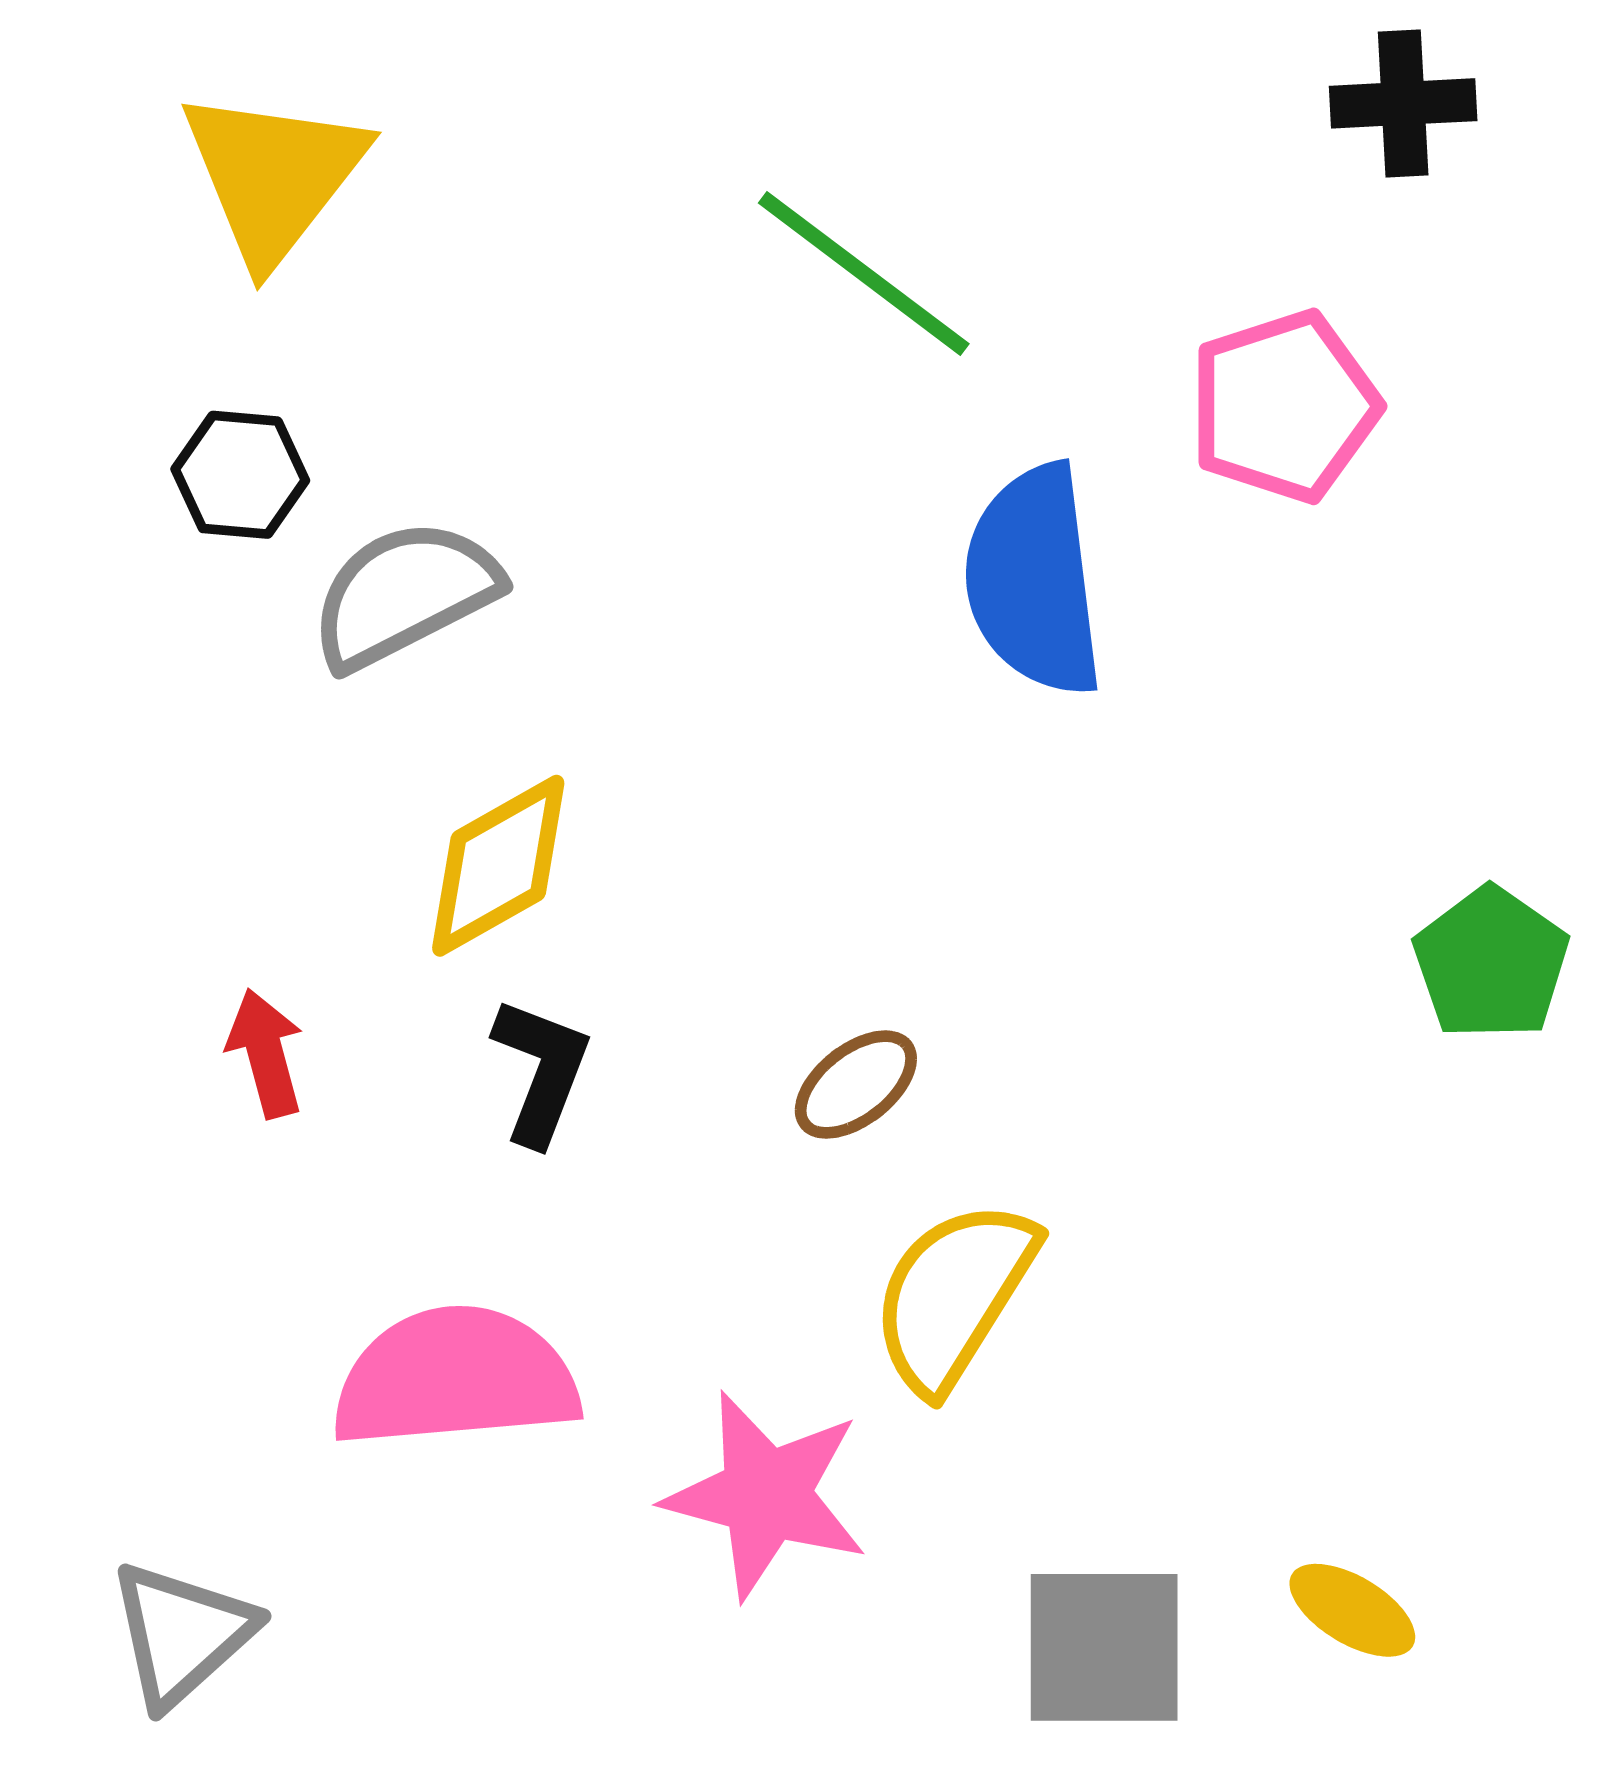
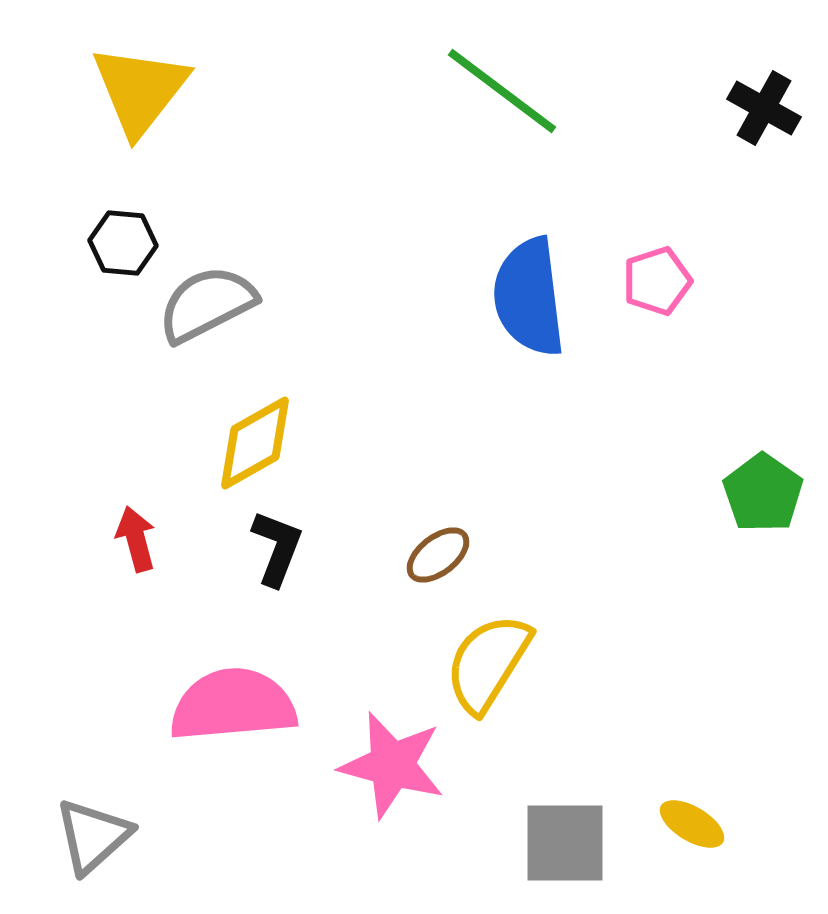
black cross: (1403, 103) -> (764, 108), moved, turned 32
green line: (864, 273) -> (502, 91), moved
pink pentagon: (1284, 406) -> (657, 281), moved, size x0.7

